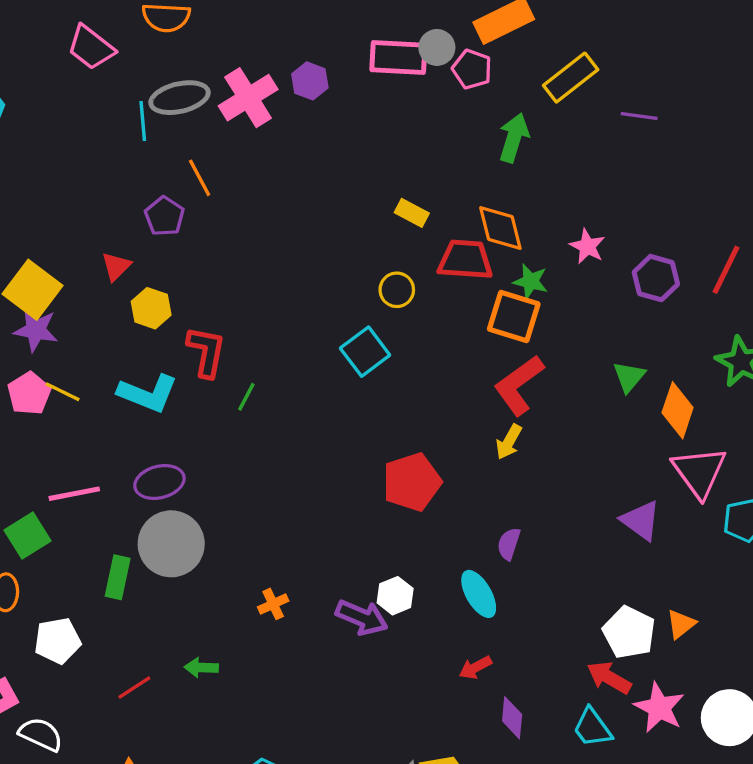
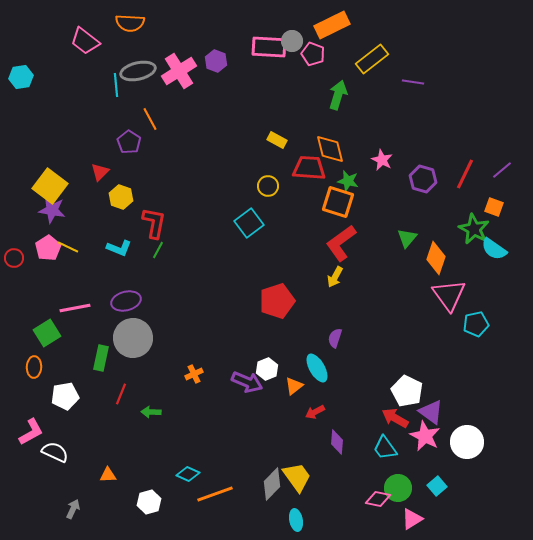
cyan L-shape: (148, 393) -> (119, 248), size x0.7
green line: (246, 397) -> (158, 250), moved
purple triangle: (641, 520) -> (431, 412), moved
orange triangle: (681, 624) -> (294, 386), moved
red line: (134, 688) -> (121, 394), moved, turned -35

